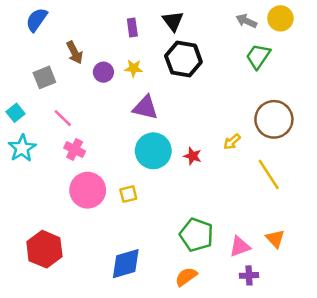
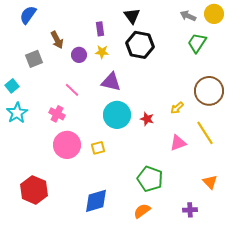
purple rectangle: (132, 28) -> (100, 29), moved
pink line: (63, 118) -> (72, 90), moved
pink triangle: (240, 247) -> (178, 143), moved

